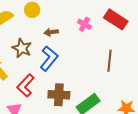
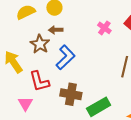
brown arrow: (51, 32) -> (56, 30), moved
red L-shape: (26, 86) -> (39, 81), turned -65

